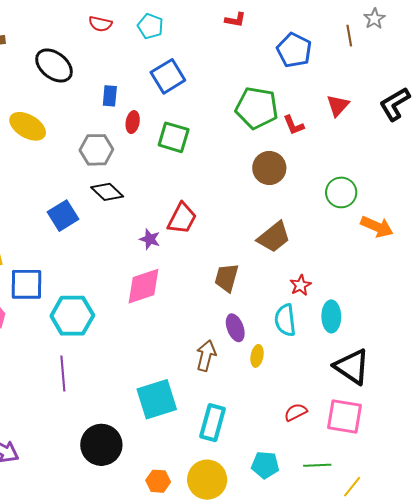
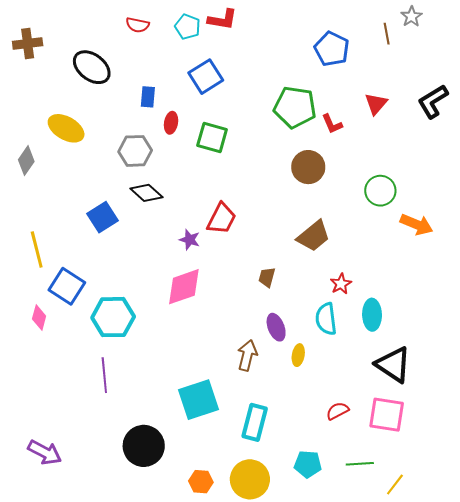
red L-shape: (235, 20) -> (222, 19), moved, size x1.4
brown trapezoid: (227, 278) -> (267, 277), size x0.7
blue square: (26, 284) -> (67, 286), turned 33

